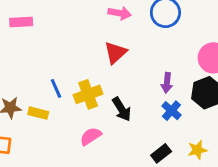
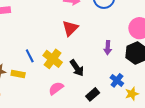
yellow cross: (88, 94) -> (53, 59), turned -30
blue cross: (171, 111) -> (117, 80), moved
black rectangle: (161, 153) -> (93, 94), moved

